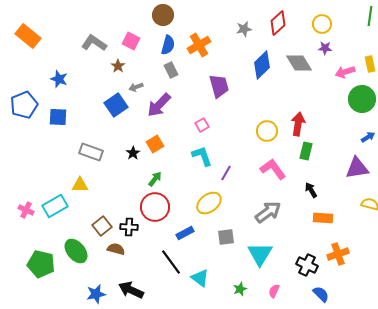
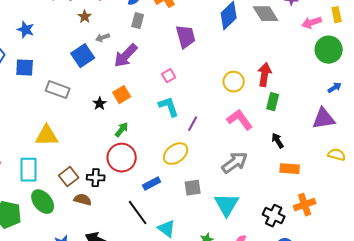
gray rectangle: (171, 70) -> (138, 21), turned 42
gray rectangle: (91, 152) -> (58, 90), moved
yellow triangle: (80, 185) -> (47, 136), size x1.4
cyan rectangle: (55, 206) -> (29, 170), moved, turned -60

